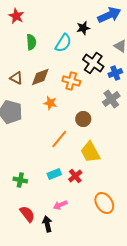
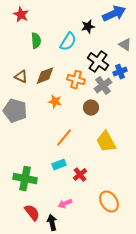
gray cross: (111, 99) -> (103, 86), moved
brown circle: (83, 119) -> (91, 108), moved
yellow trapezoid: (90, 152) -> (106, 142), moved
cyan rectangle: (54, 174) -> (59, 165), moved
green cross: (20, 180) -> (25, 179), size x1.6

